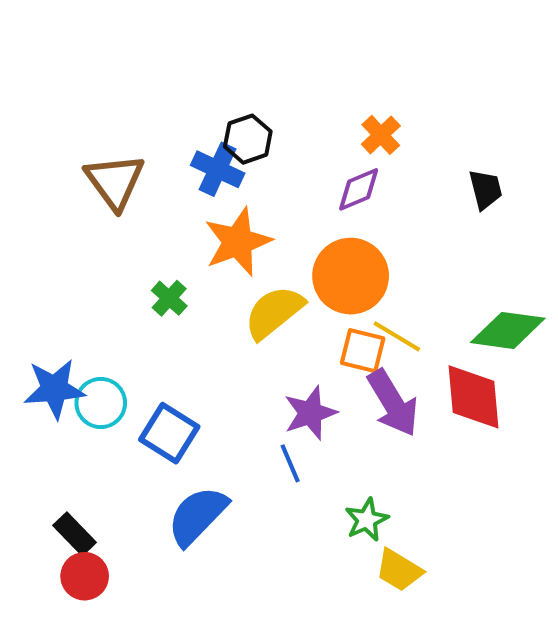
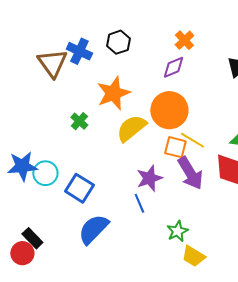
blue cross: (218, 169) -> (79, 51), moved
red circle: (85, 576) -> (22, 253), moved

